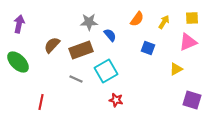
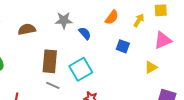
yellow square: (192, 18) -> (161, 10), moved
brown semicircle: (52, 45) -> (27, 29), moved, turned 36
brown rectangle: (81, 50) -> (50, 61), moved, turned -65
gray line: (76, 79) -> (53, 85), moved

